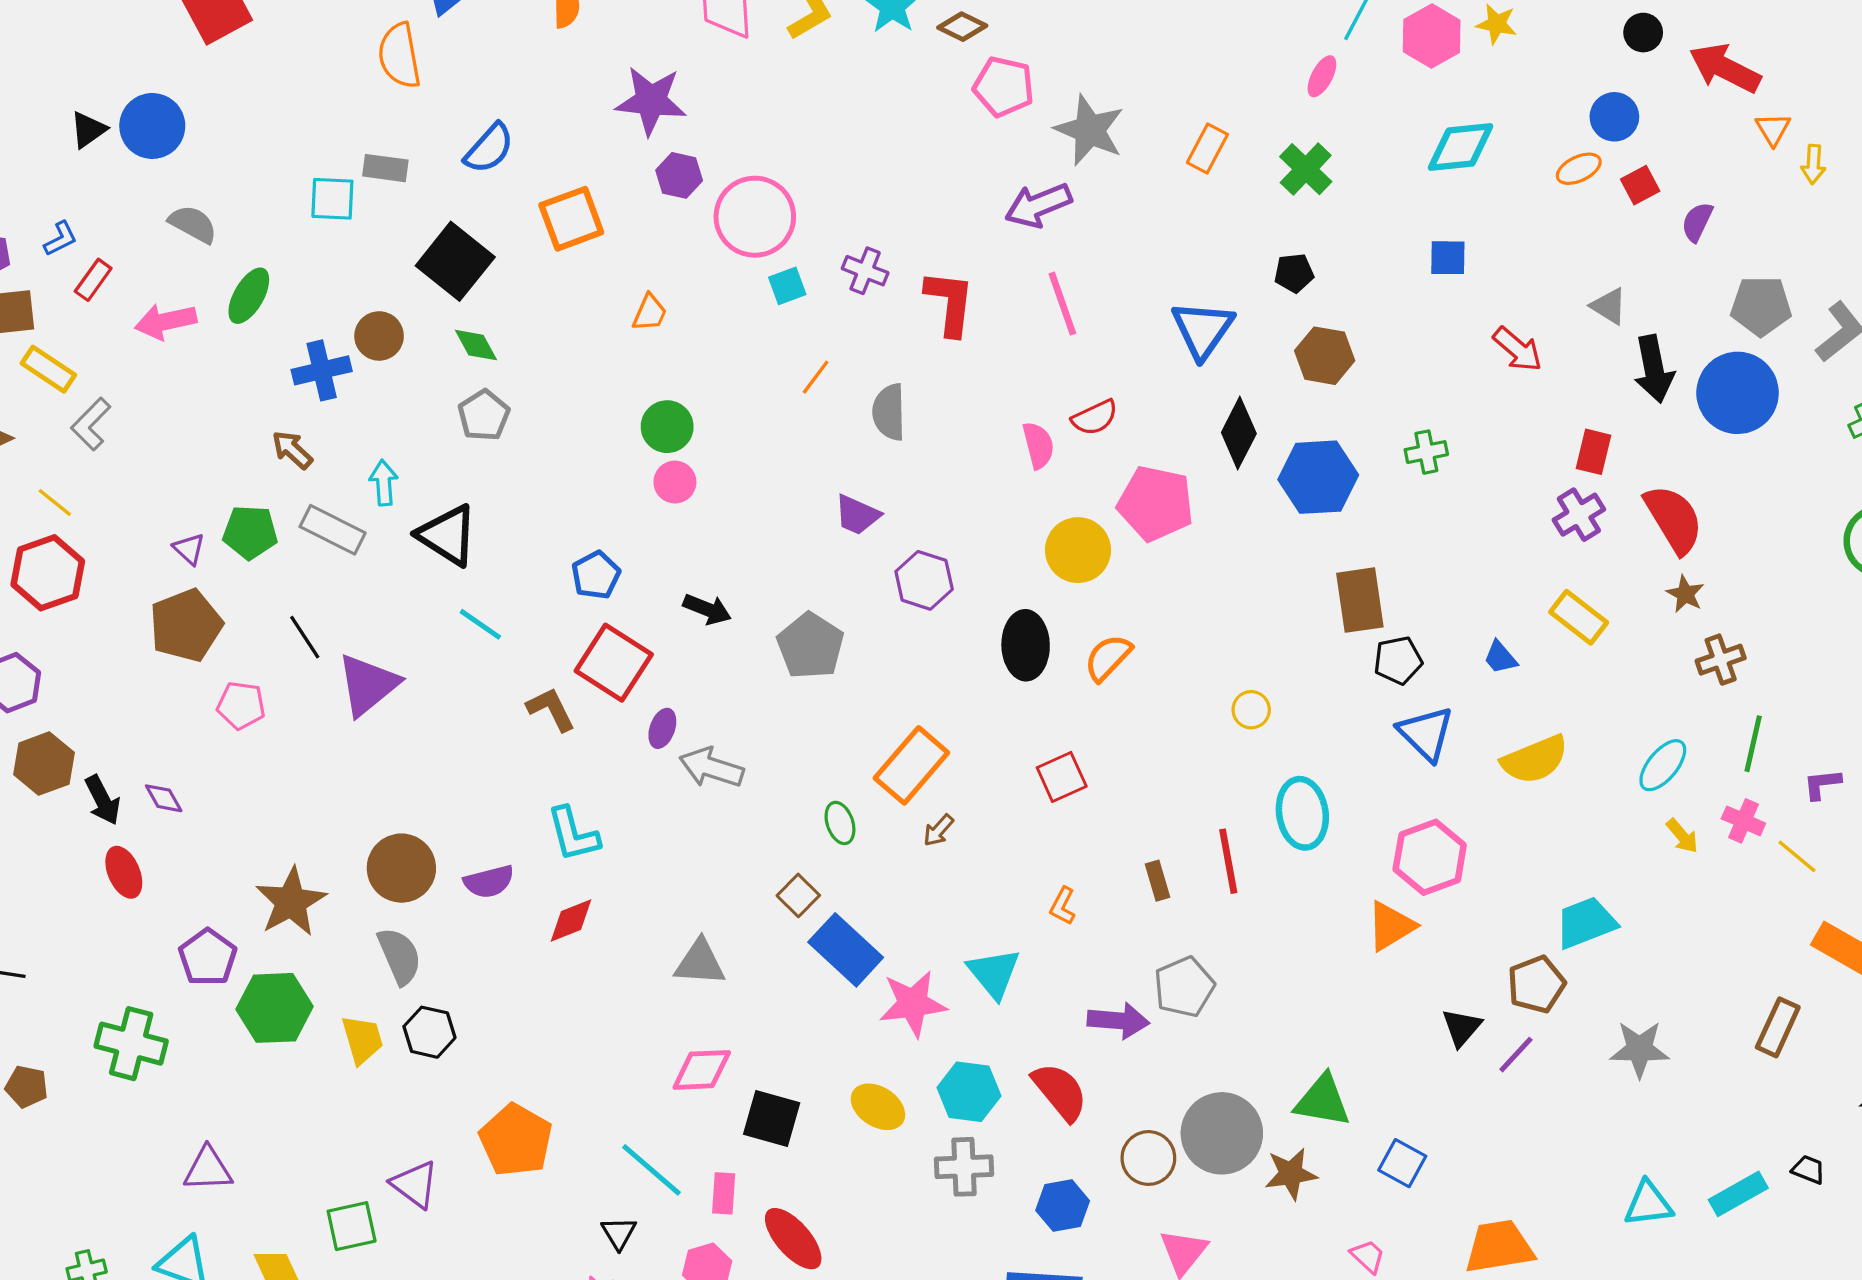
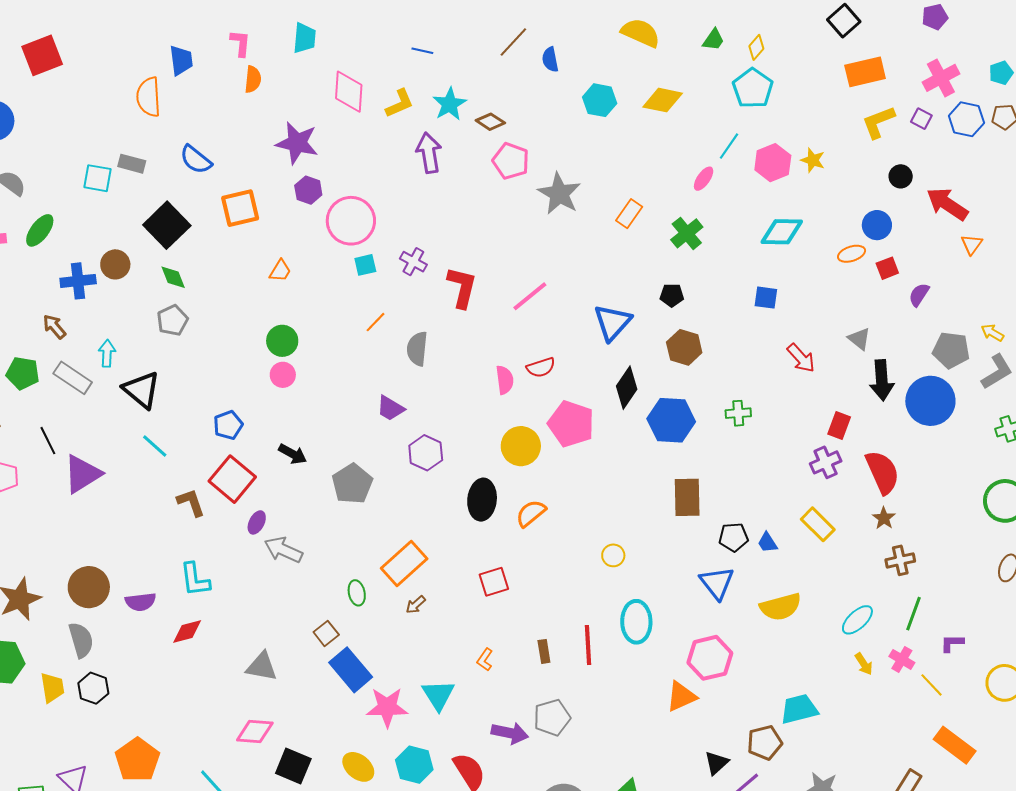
blue semicircle: (489, 148) -> (196, 160), turned 80
yellow arrow: (1813, 164) -> (992, 333), moved, turned 110
purple arrow: (1038, 205) -> (429, 153), moved, turned 96
pink line: (1062, 304) -> (530, 296), turned 63
black pentagon: (1398, 660) -> (734, 537), moved

